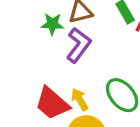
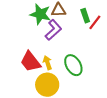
green star: (52, 24) -> (40, 14), size x1.5

